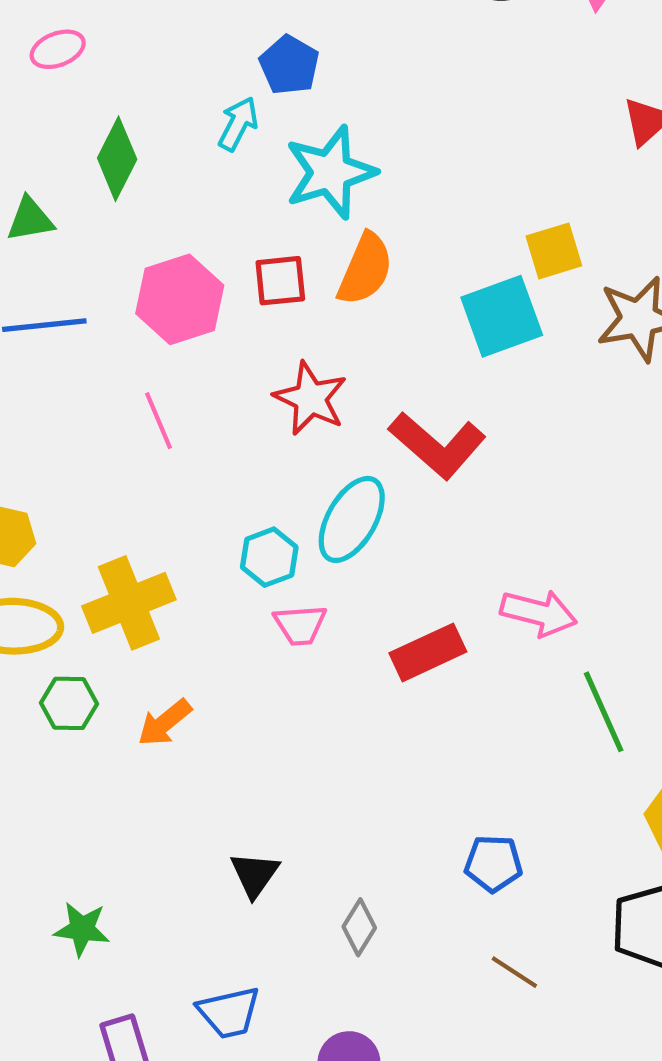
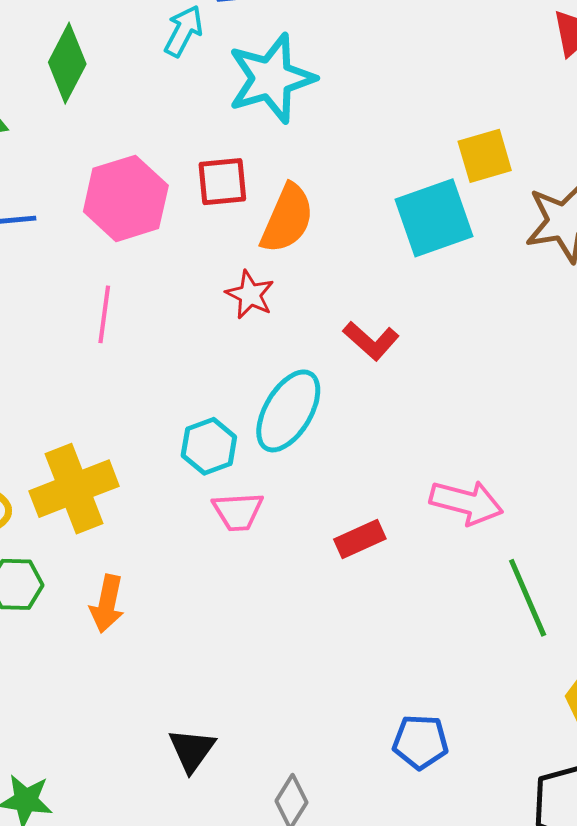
orange semicircle: (365, 269) -> (287, 219), moved
red star: (310, 398) -> (250, 295), size x0.7
pink line: (159, 421) -> (104, 314), turned 30
red L-shape: (437, 445) -> (371, 341), size x0.6
red rectangle: (428, 652) -> (360, 539), size x0.7
orange arrow: (165, 723) -> (107, 604), turned -40

